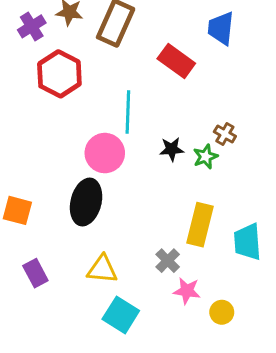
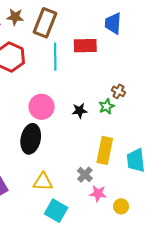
red rectangle: (176, 61) -> (85, 46), turned -35
cyan line: (128, 112) -> (55, 57), moved
black star: (172, 149) -> (80, 111), moved

